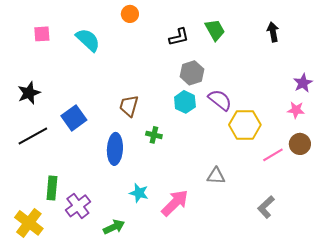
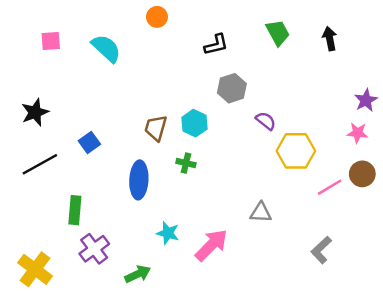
green trapezoid: (215, 30) -> (278, 33), moved
purple semicircle: (220, 100) -> (266, 121), size x0.7
cyan hexagon: (185, 102) -> (194, 123), moved
blue square: (74, 118) -> (89, 142), size x0.7
green rectangle: (52, 188) -> (75, 210), moved

